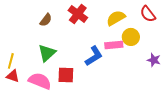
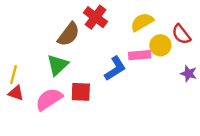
red semicircle: (148, 14) -> (181, 34), moved
brown semicircle: (46, 20) -> (69, 34), moved, size x1.5
pink semicircle: (40, 81) -> (49, 99), turned -55

